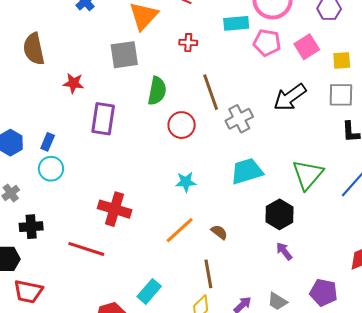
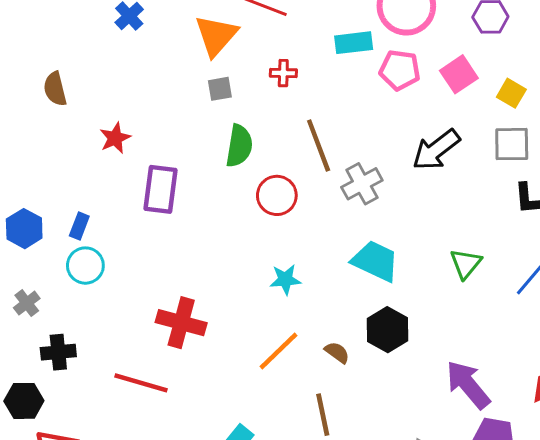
brown semicircle: (34, 49) -> (55, 89), size x0.7
gray square: (124, 55) -> (220, 89), moved, size x0.6
yellow square: (342, 60) -> (511, 93), turned 36
red star: (73, 83) -> (115, 138), turned -30
cyan trapezoid: (247, 171) -> (375, 261), turned 44
green triangle: (308, 175) -> (466, 264), size x0.7
black hexagon: (279, 214) -> (388, 330), moved
purple arrow: (284, 251) -> (468, 385), moved, size x1.8

